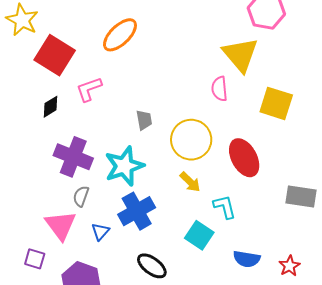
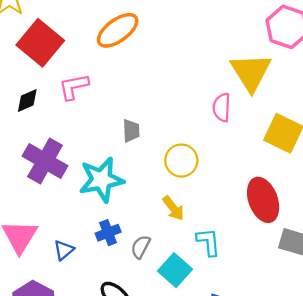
yellow circle: (191, 140) -> (181, 161), size x0.7
red ellipse: (244, 158) -> (263, 200), moved
gray semicircle: (81, 196) -> (141, 247), moved
blue cross: (137, 211) -> (108, 233), size x0.6

